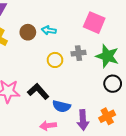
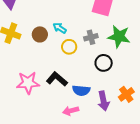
cyan arrow: (49, 30) -> (60, 28), moved, turned 32
brown circle: (28, 32) -> (40, 34), moved
black circle: (113, 84) -> (104, 63), moved

